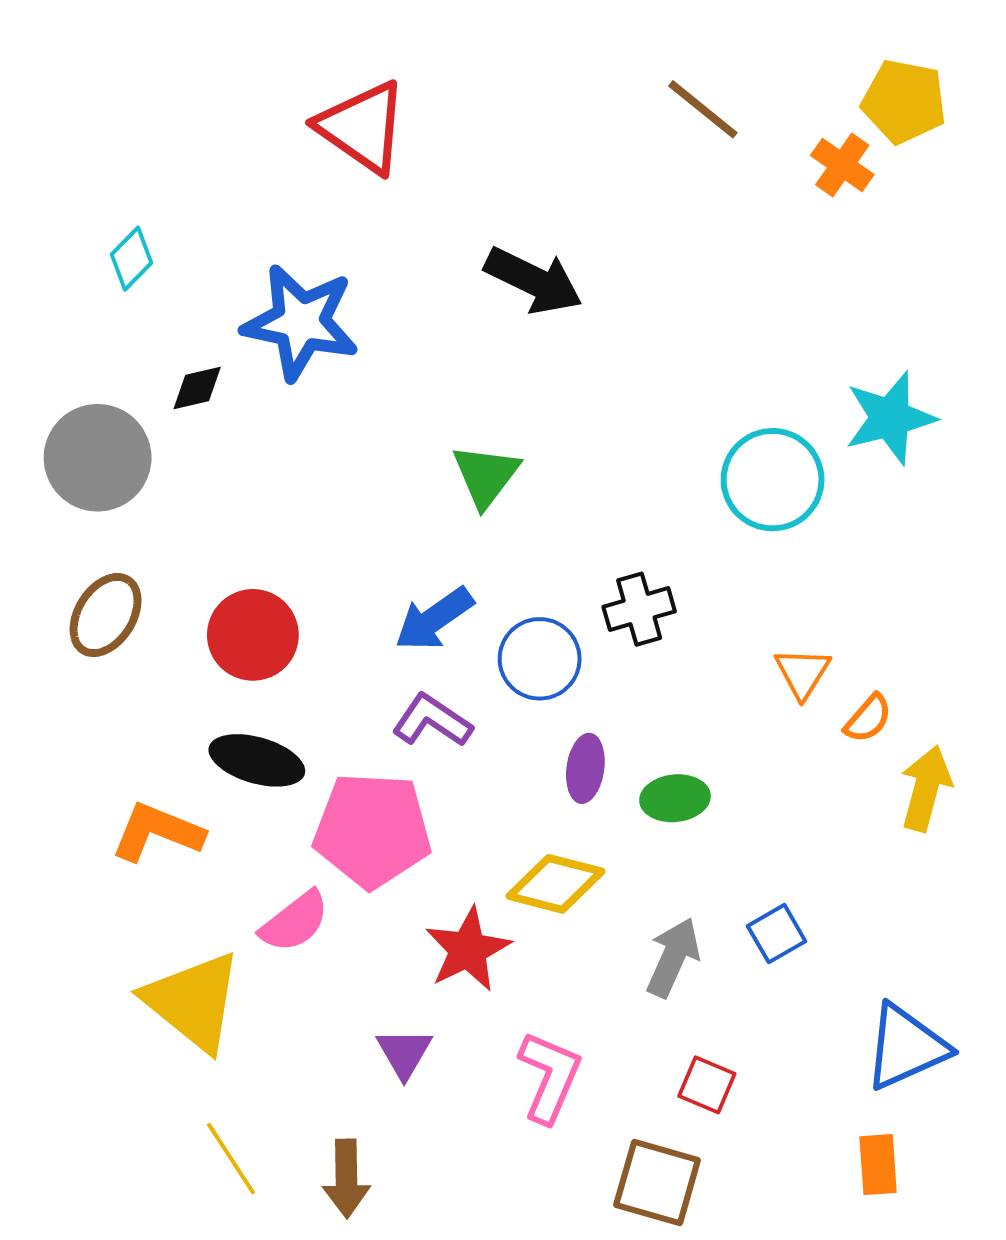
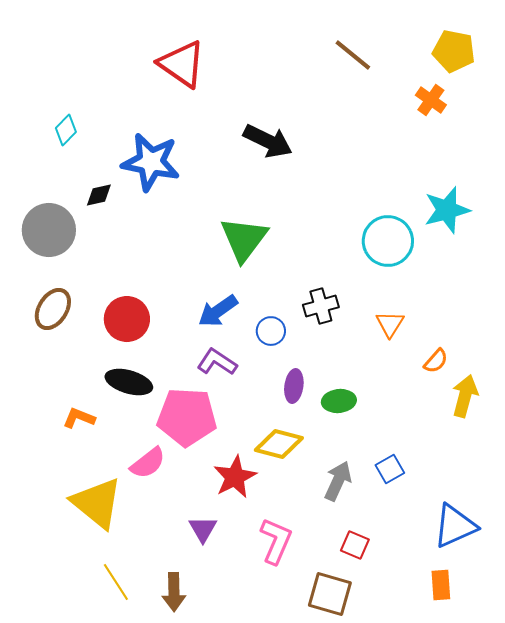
orange cross: (842, 165) -> (431, 100), moved
green triangle: (486, 476) -> (244, 239), size x1.4
blue circle: (540, 659) -> (271, 331), size x0.7
orange triangle: (802, 673) -> (390, 324), moved
orange L-shape: (157, 832) -> (79, 418), size x0.7

